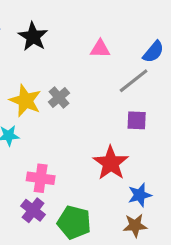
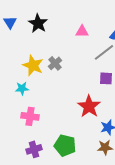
pink cross: (41, 178) -> (30, 116), moved
purple cross: (33, 210) -> (34, 149), moved, turned 35

